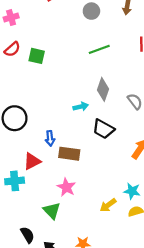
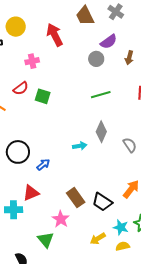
pink cross: (11, 18) -> (32, 61), moved
black trapezoid: (103, 129) -> (102, 202), moved
blue arrow: (50, 138) -> (43, 165), moved, turned -128
brown rectangle: (69, 154) -> (76, 198), moved, turned 42

